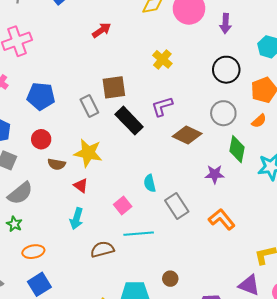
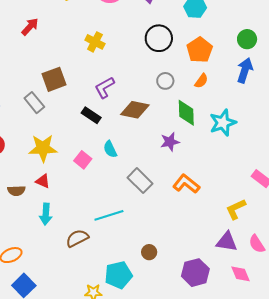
gray circle: (223, 113) -> (165, 81), size x0.7
black rectangle: (129, 121) -> (91, 115), moved, size x0.7
brown semicircle: (57, 164) -> (16, 191), moved
cyan semicircle: (150, 183) -> (110, 149), moved
pink square: (123, 206) -> (83, 160), moved

